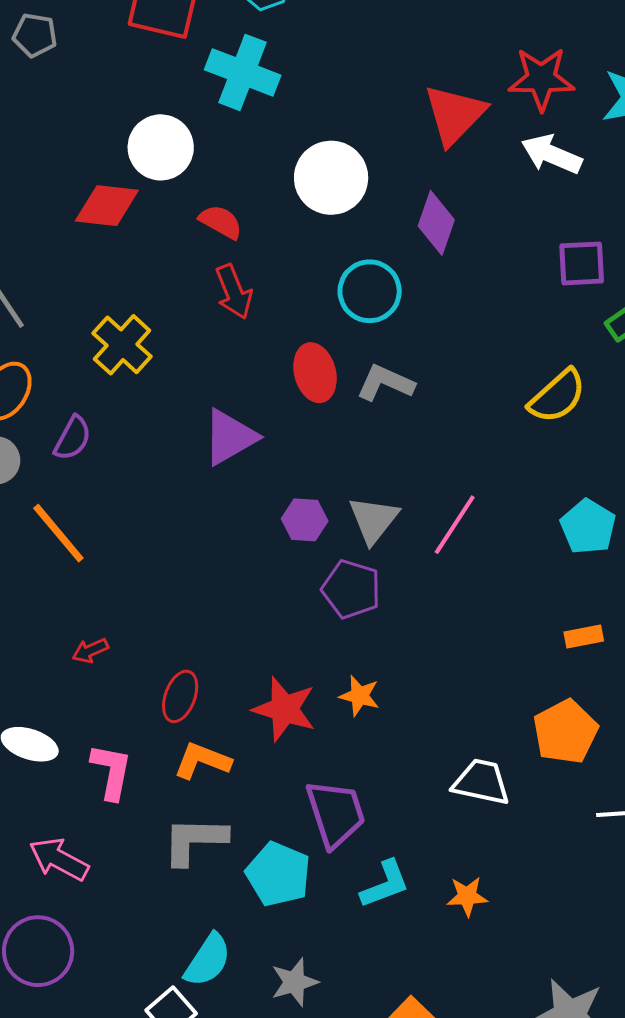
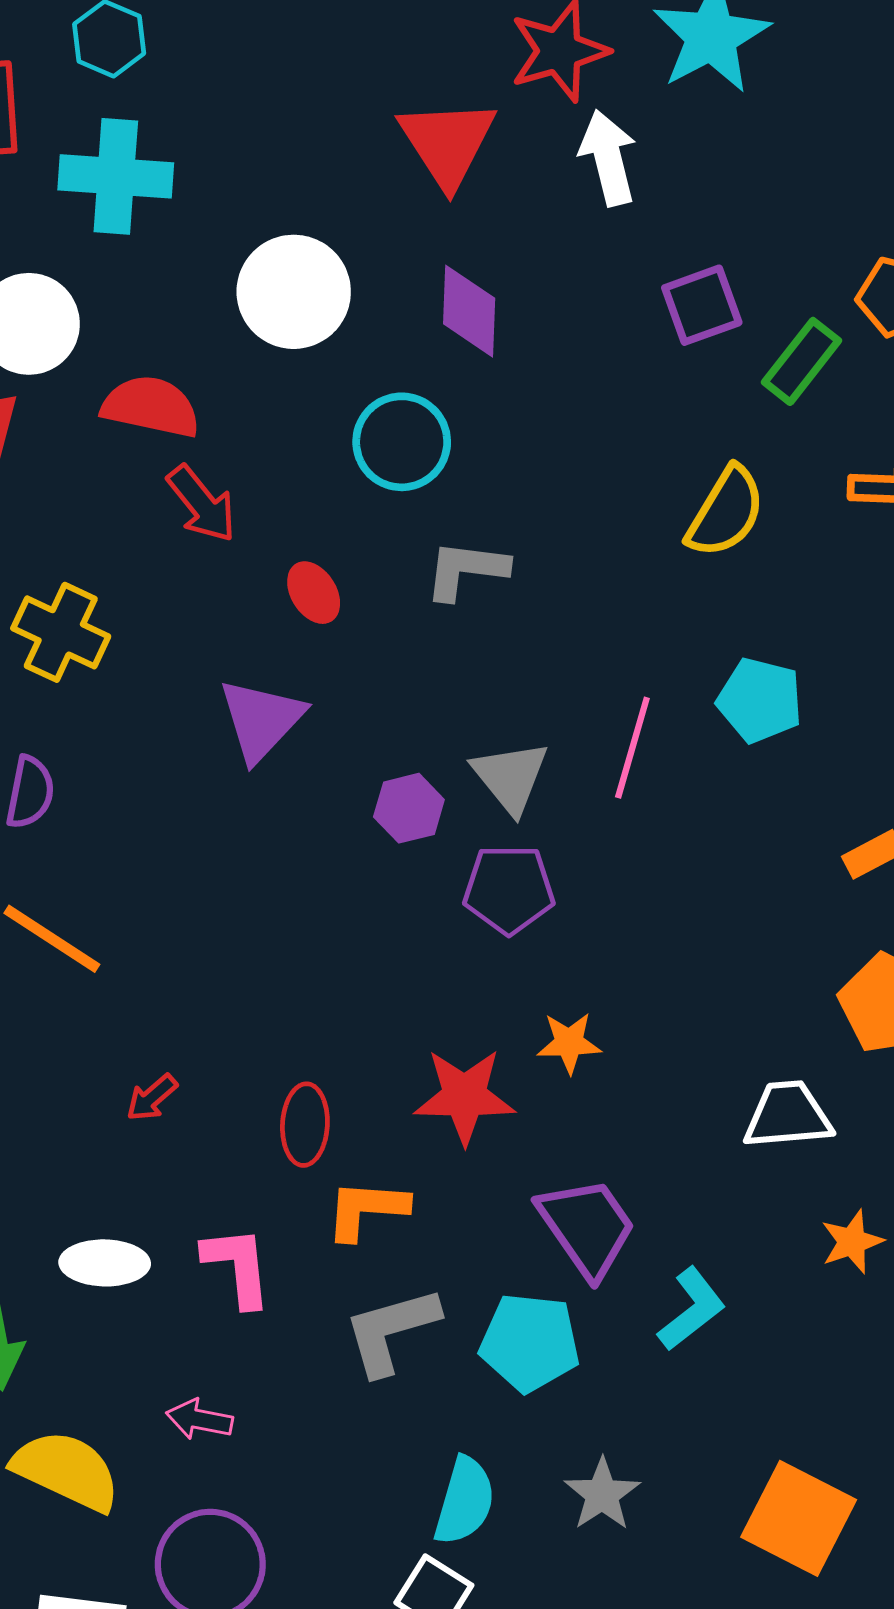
white arrow: (552, 154) -> (608, 158), turned 70
red semicircle: (221, 222) -> (151, 407), size x1.4
red ellipse: (315, 373) -> (314, 593), moved, size x0.7
cyan pentagon: (588, 527) -> (760, 700), moved
pink arrow: (59, 859) -> (200, 1419), size x0.7
orange star: (467, 896) -> (852, 1242), moved

